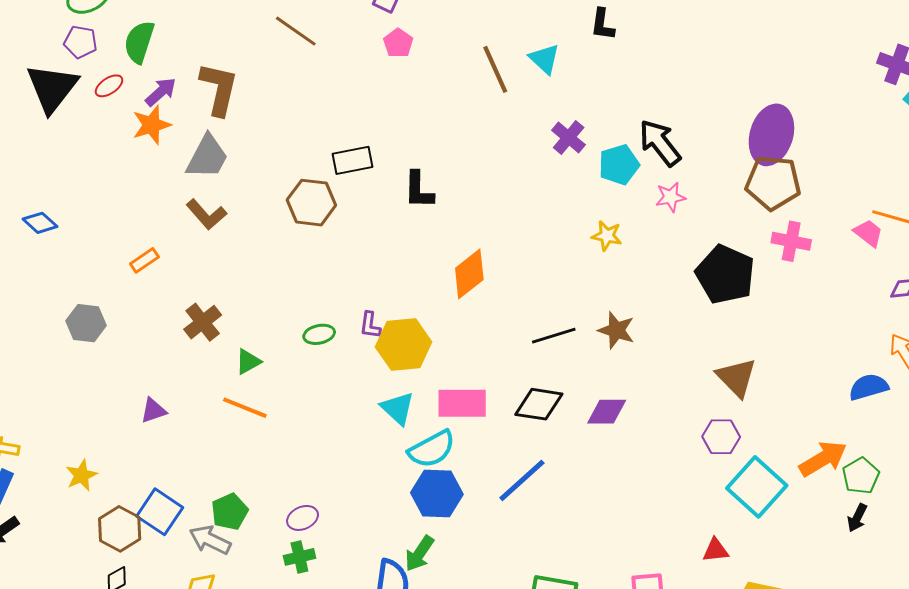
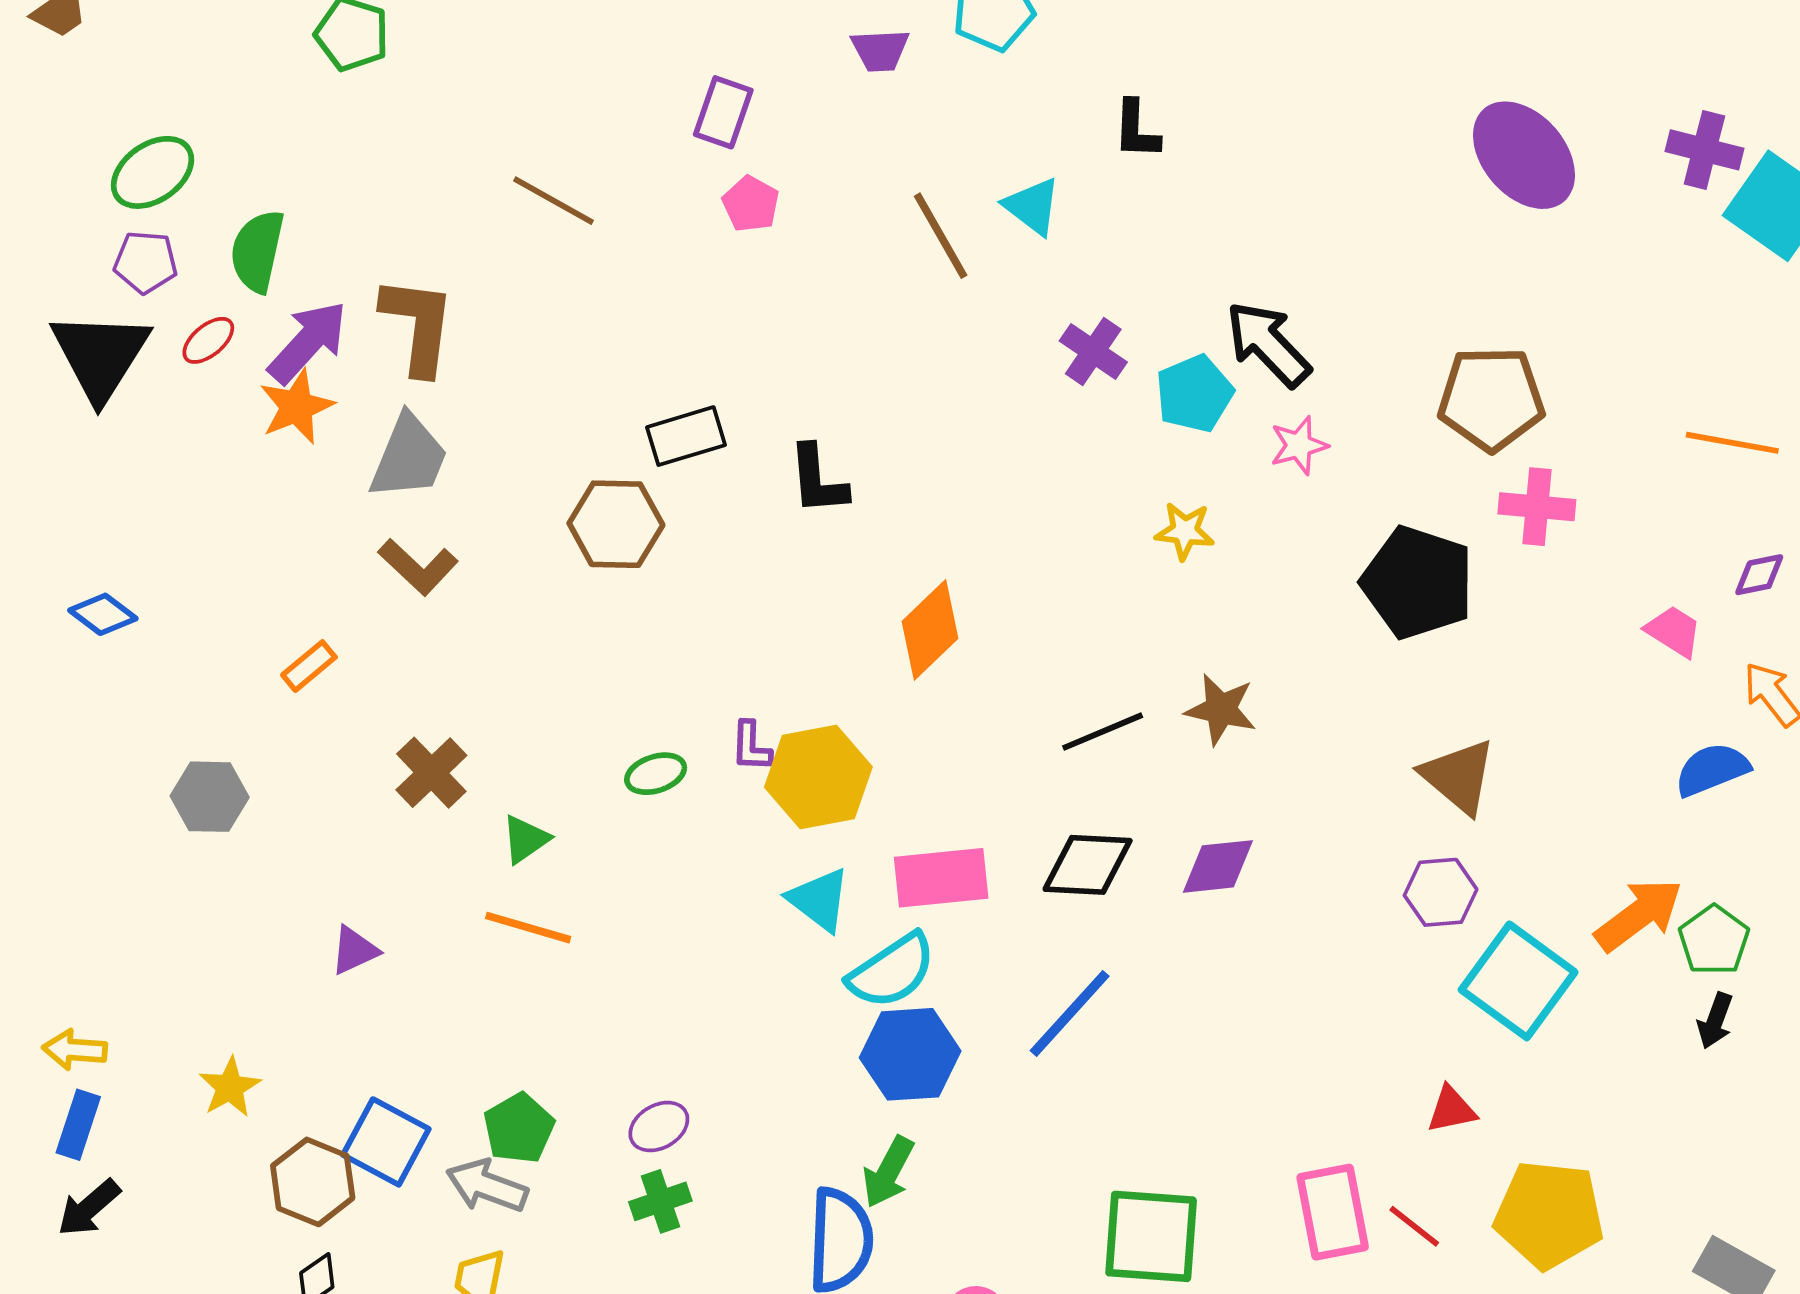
purple arrow: (161, 92) -> (308, 342), size x1.4
purple ellipse: (771, 135) -> (1524, 155), moved, turned -52
pink trapezoid: (868, 233) -> (1674, 631), moved

